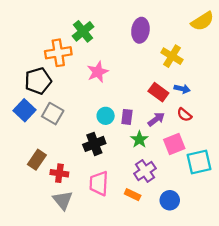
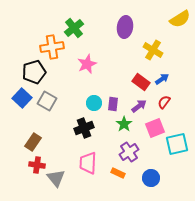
blue arrow: (182, 89) -> (162, 79), turned -48
red semicircle: (184, 115) -> (164, 102), turned 88
red cross: (59, 173) -> (37, 165), moved

